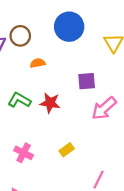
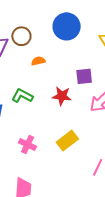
red star: (50, 103) -> (62, 96), moved
yellow rectangle: (67, 150) -> (67, 141), size x1.5

